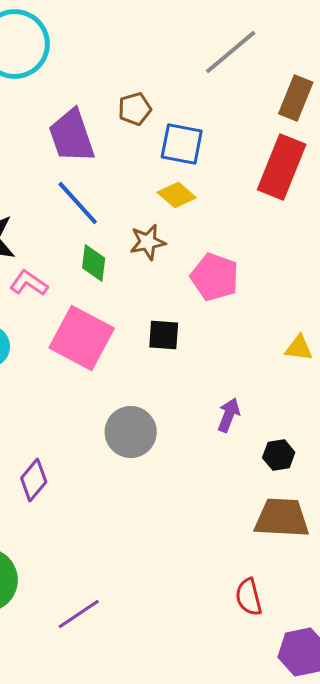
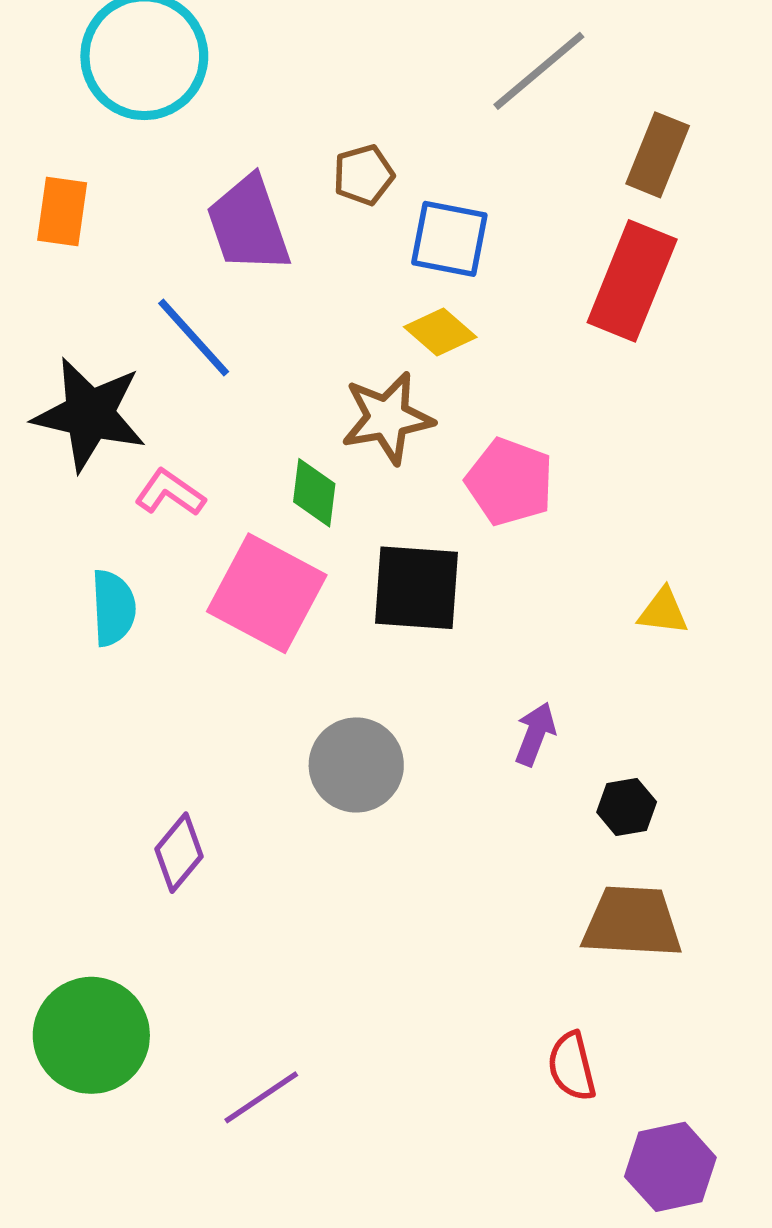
blue line: (78, 203) -> (194, 338), moved
brown star: (148, 242) -> (387, 418), size x1.4
green diamond: (94, 263) -> (314, 493), moved
black square: (164, 335) -> (417, 588), size x1.6

